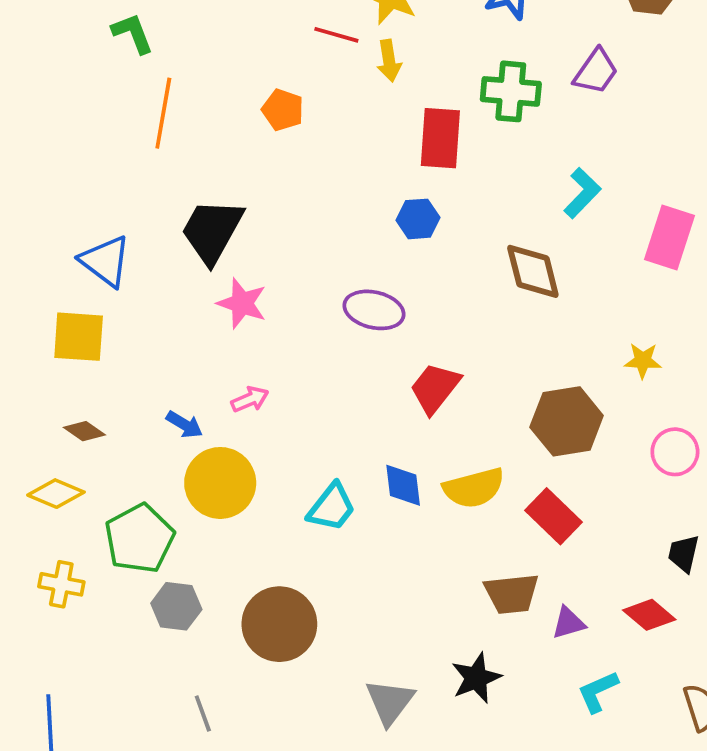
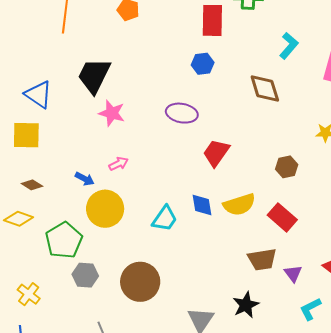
brown hexagon: (567, 421) -> (287, 167), size x0.6
yellow cross: (61, 584) -> (29, 294), moved, turned 30
purple triangle: (568, 623) -> (293, 273), turned -48

